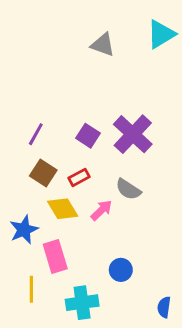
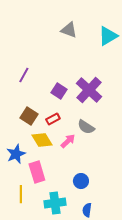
cyan triangle: (161, 34) -> (108, 36), moved
purple line: (36, 134) -> (24, 75), moved
blue semicircle: (164, 307) -> (87, 210), moved

